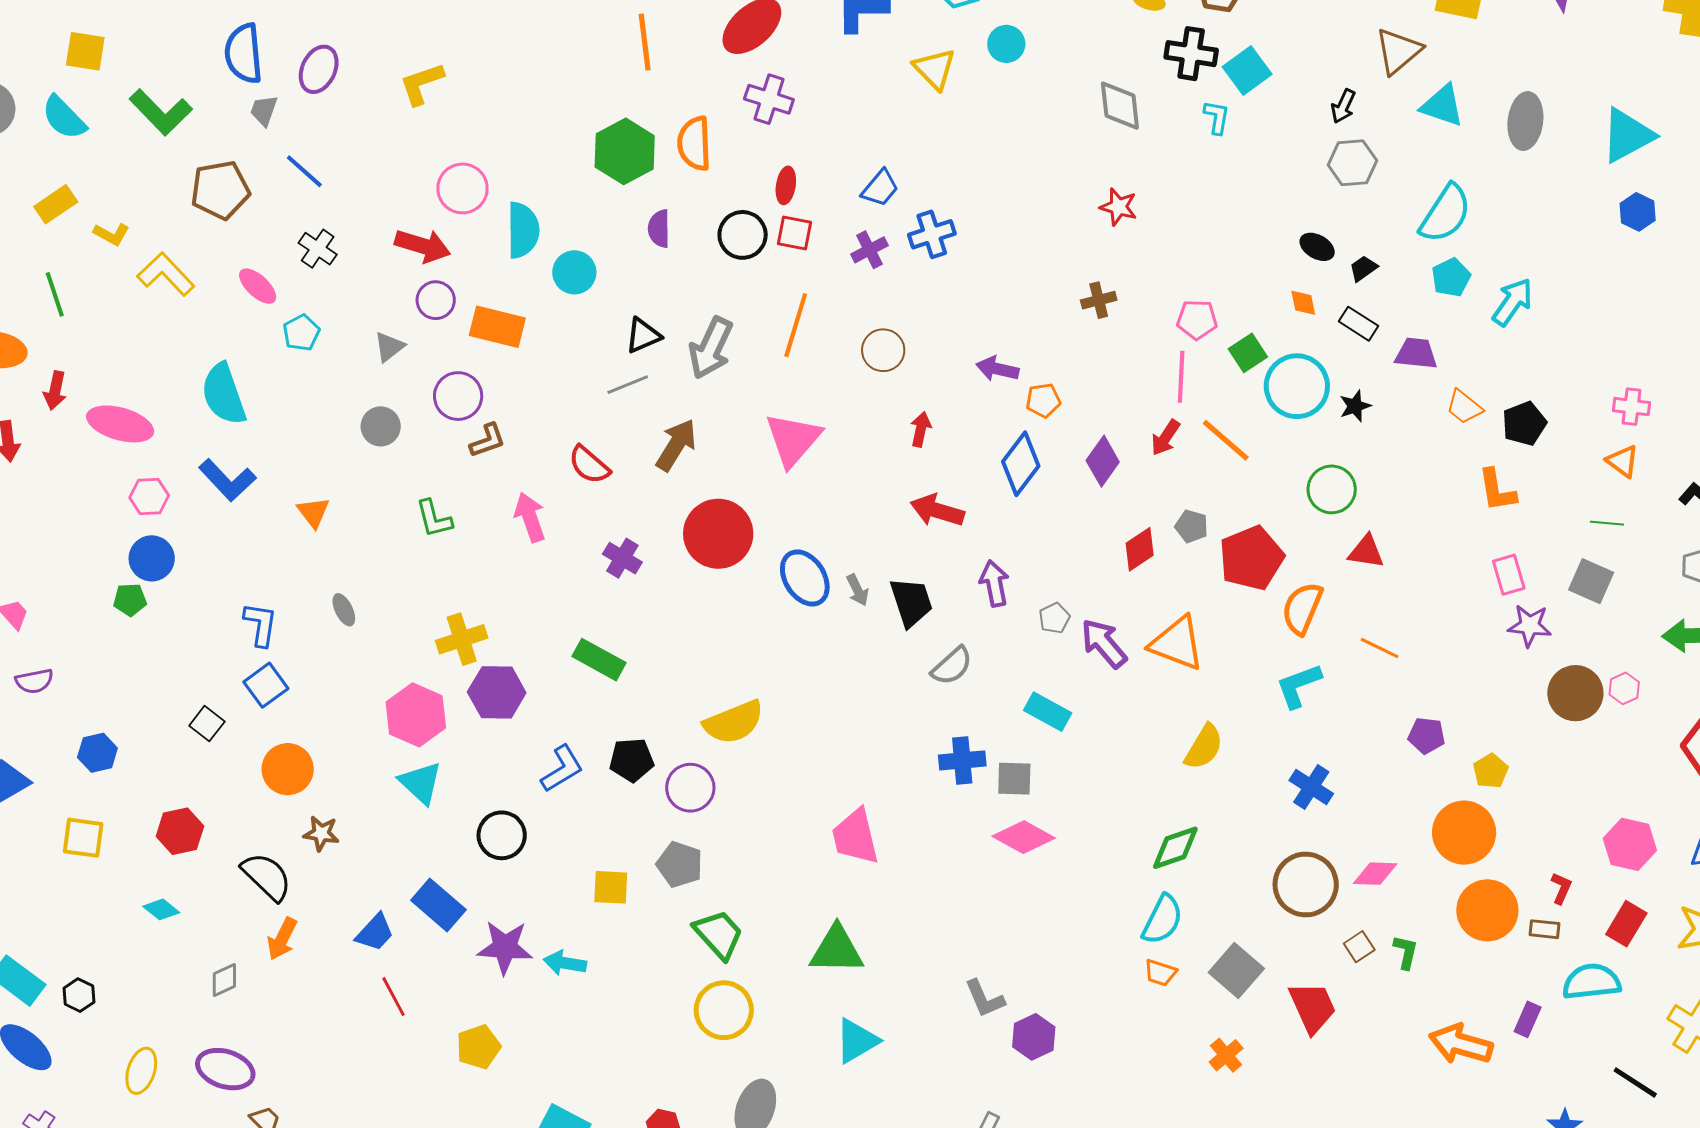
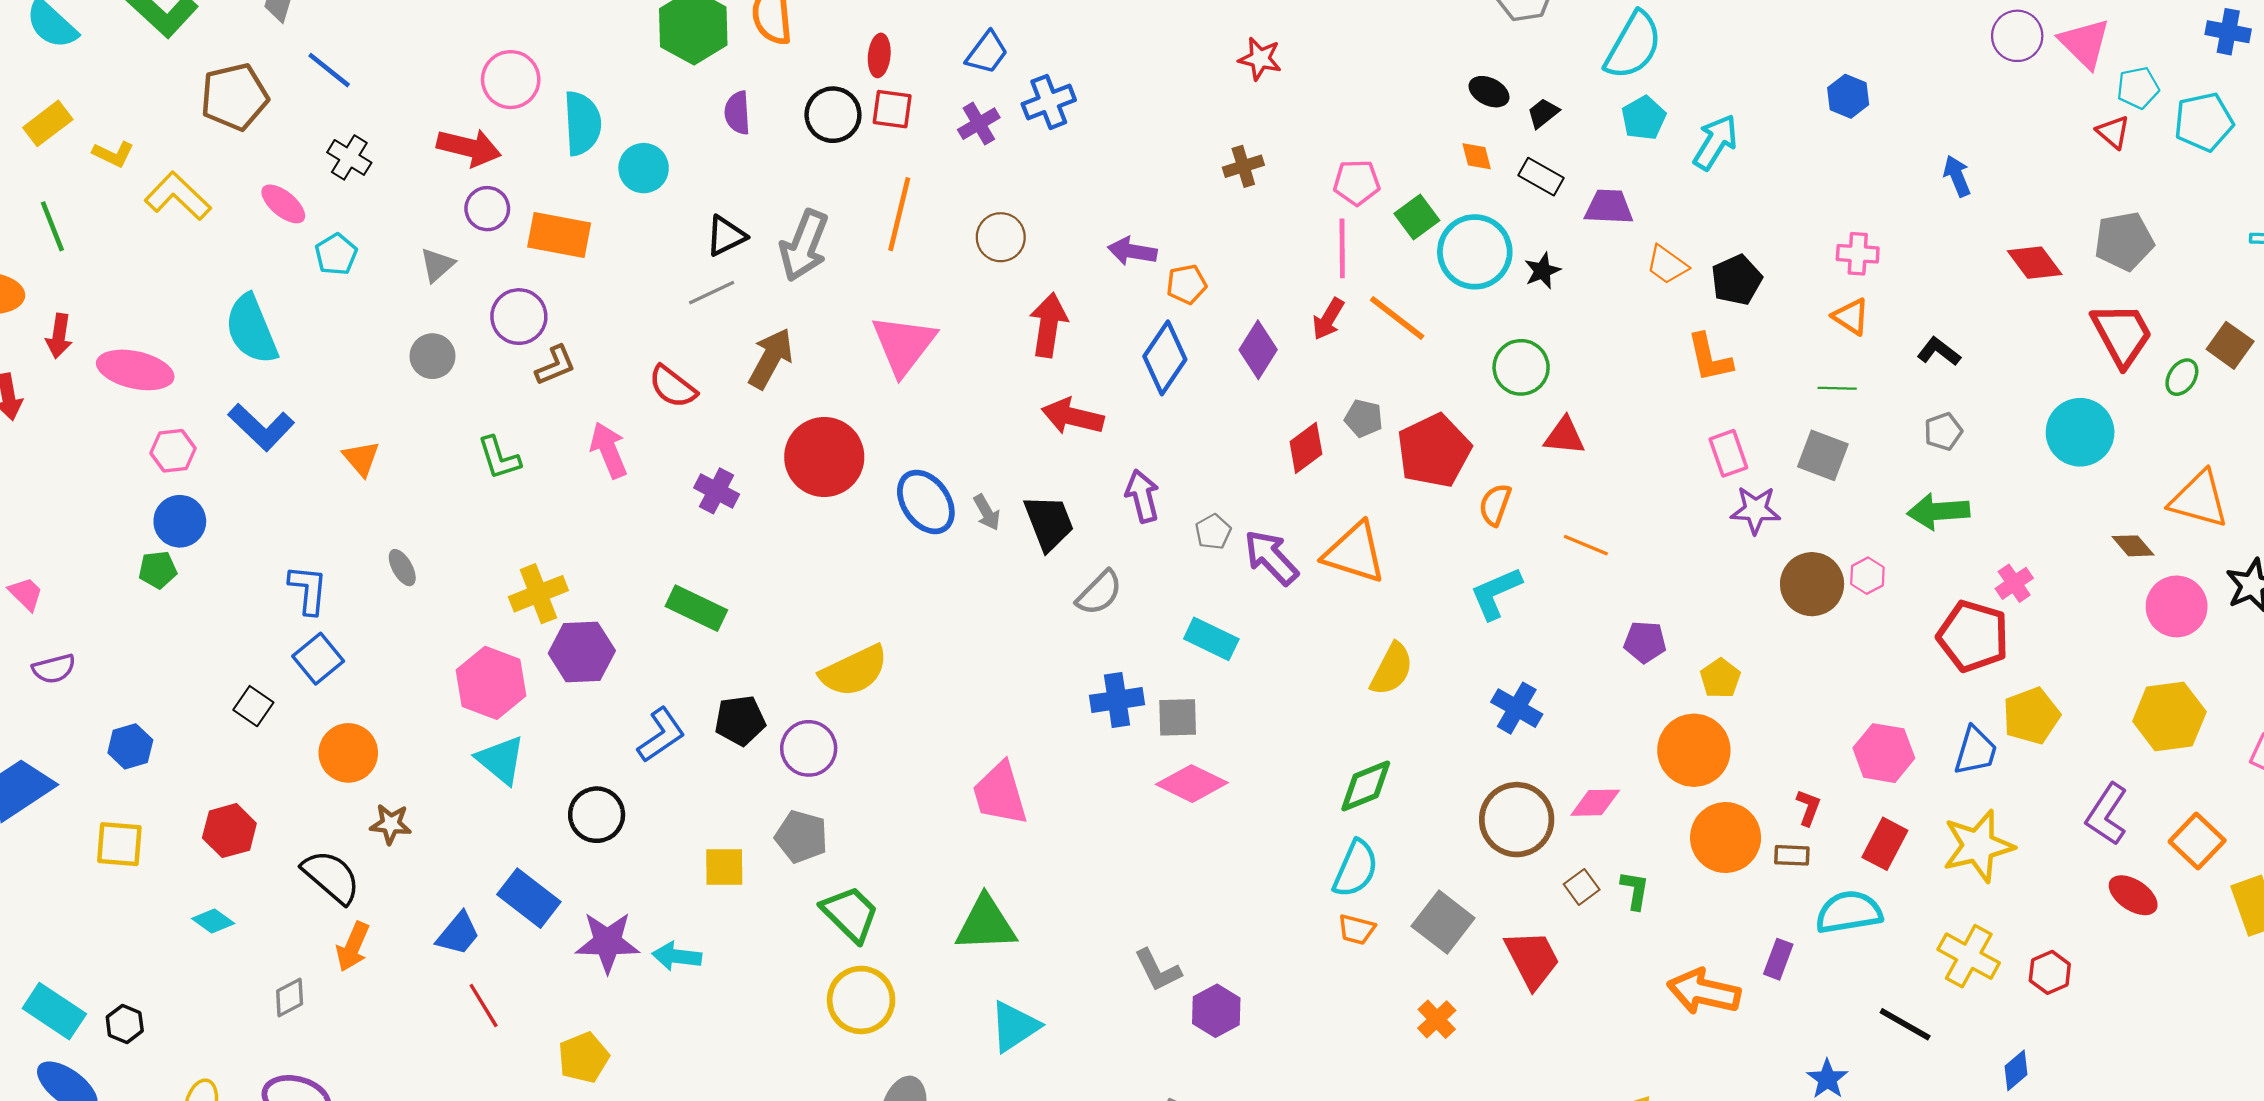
blue hexagon: (1638, 212) -> (1848, 96), moved
red arrow: (921, 429) -> (1049, 325), size x1.6
orange semicircle: (1302, 608) -> (1495, 505), size x0.7

